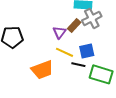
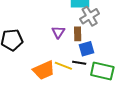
brown rectangle: (74, 26) -> (78, 34), moved, turned -40
yellow line: (65, 52) -> (63, 66), moved

